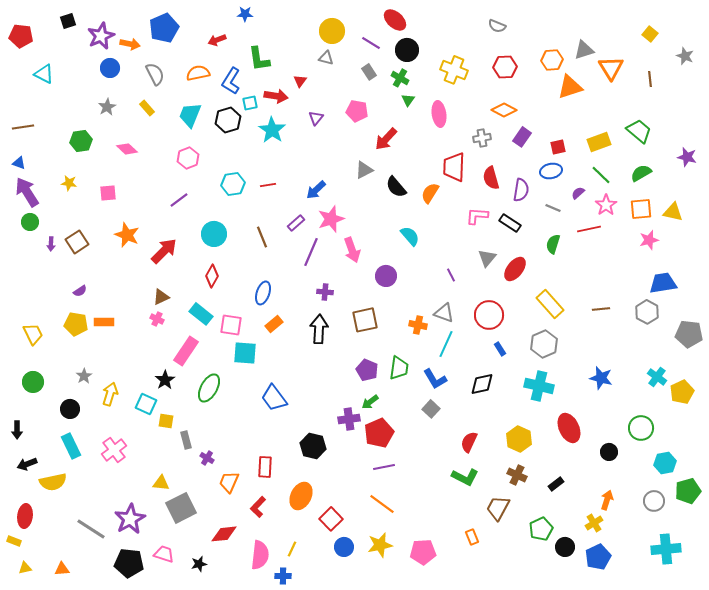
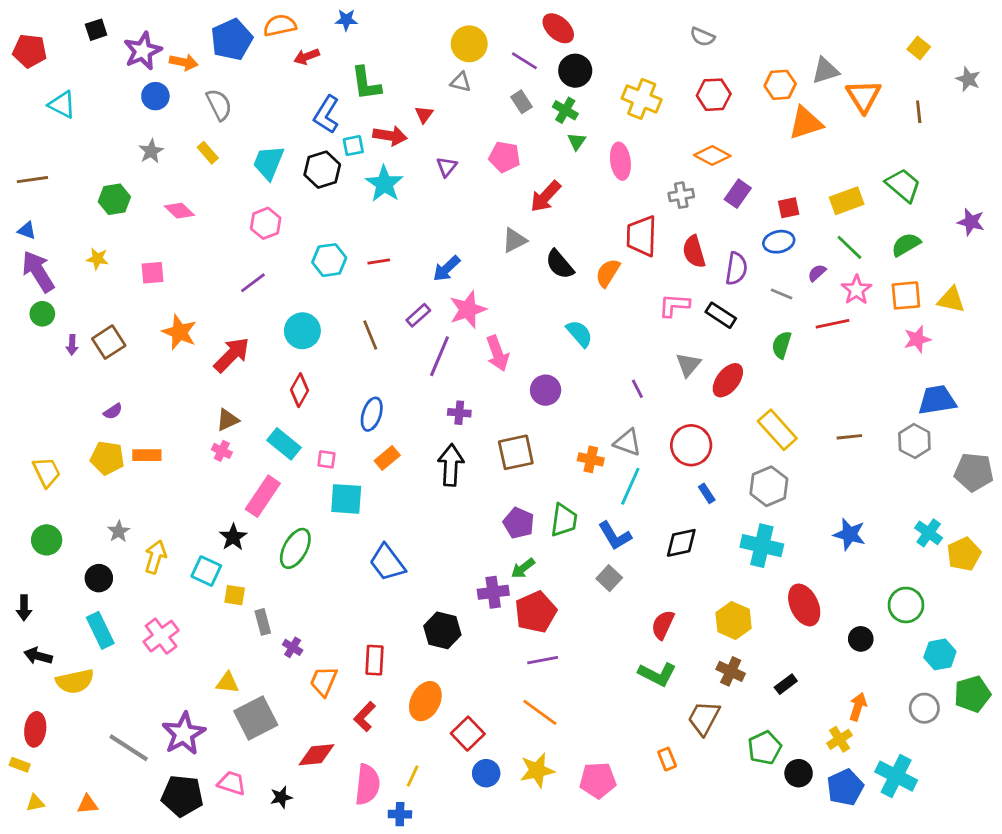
orange semicircle: (198, 73) -> (280, 25), moved
pink square: (231, 325) -> (326, 459), size x0.6
black arrow: (27, 464) -> (38, 656), turned 36
cyan cross: (666, 549) -> (896, 776), moved, turned 32

